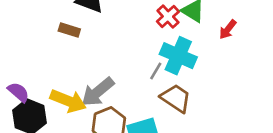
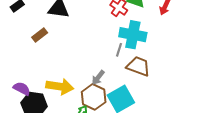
brown rectangle: (69, 30) -> (40, 35), moved, turned -42
gray arrow: (98, 92) -> (98, 78), moved, size x0.6

